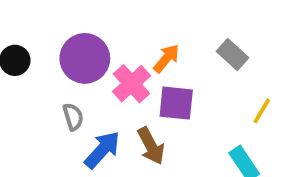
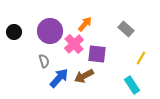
orange arrow: (166, 58) -> (85, 24), moved
brown arrow: (151, 146) -> (84, 76), turned 90

